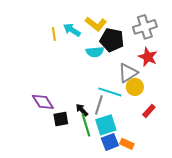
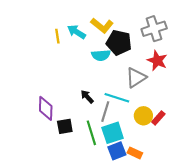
yellow circle: (135, 87) -> (143, 116), moved
purple diamond: (43, 102) -> (46, 108), turned 35
black arrow: (82, 110) -> (87, 97), moved

